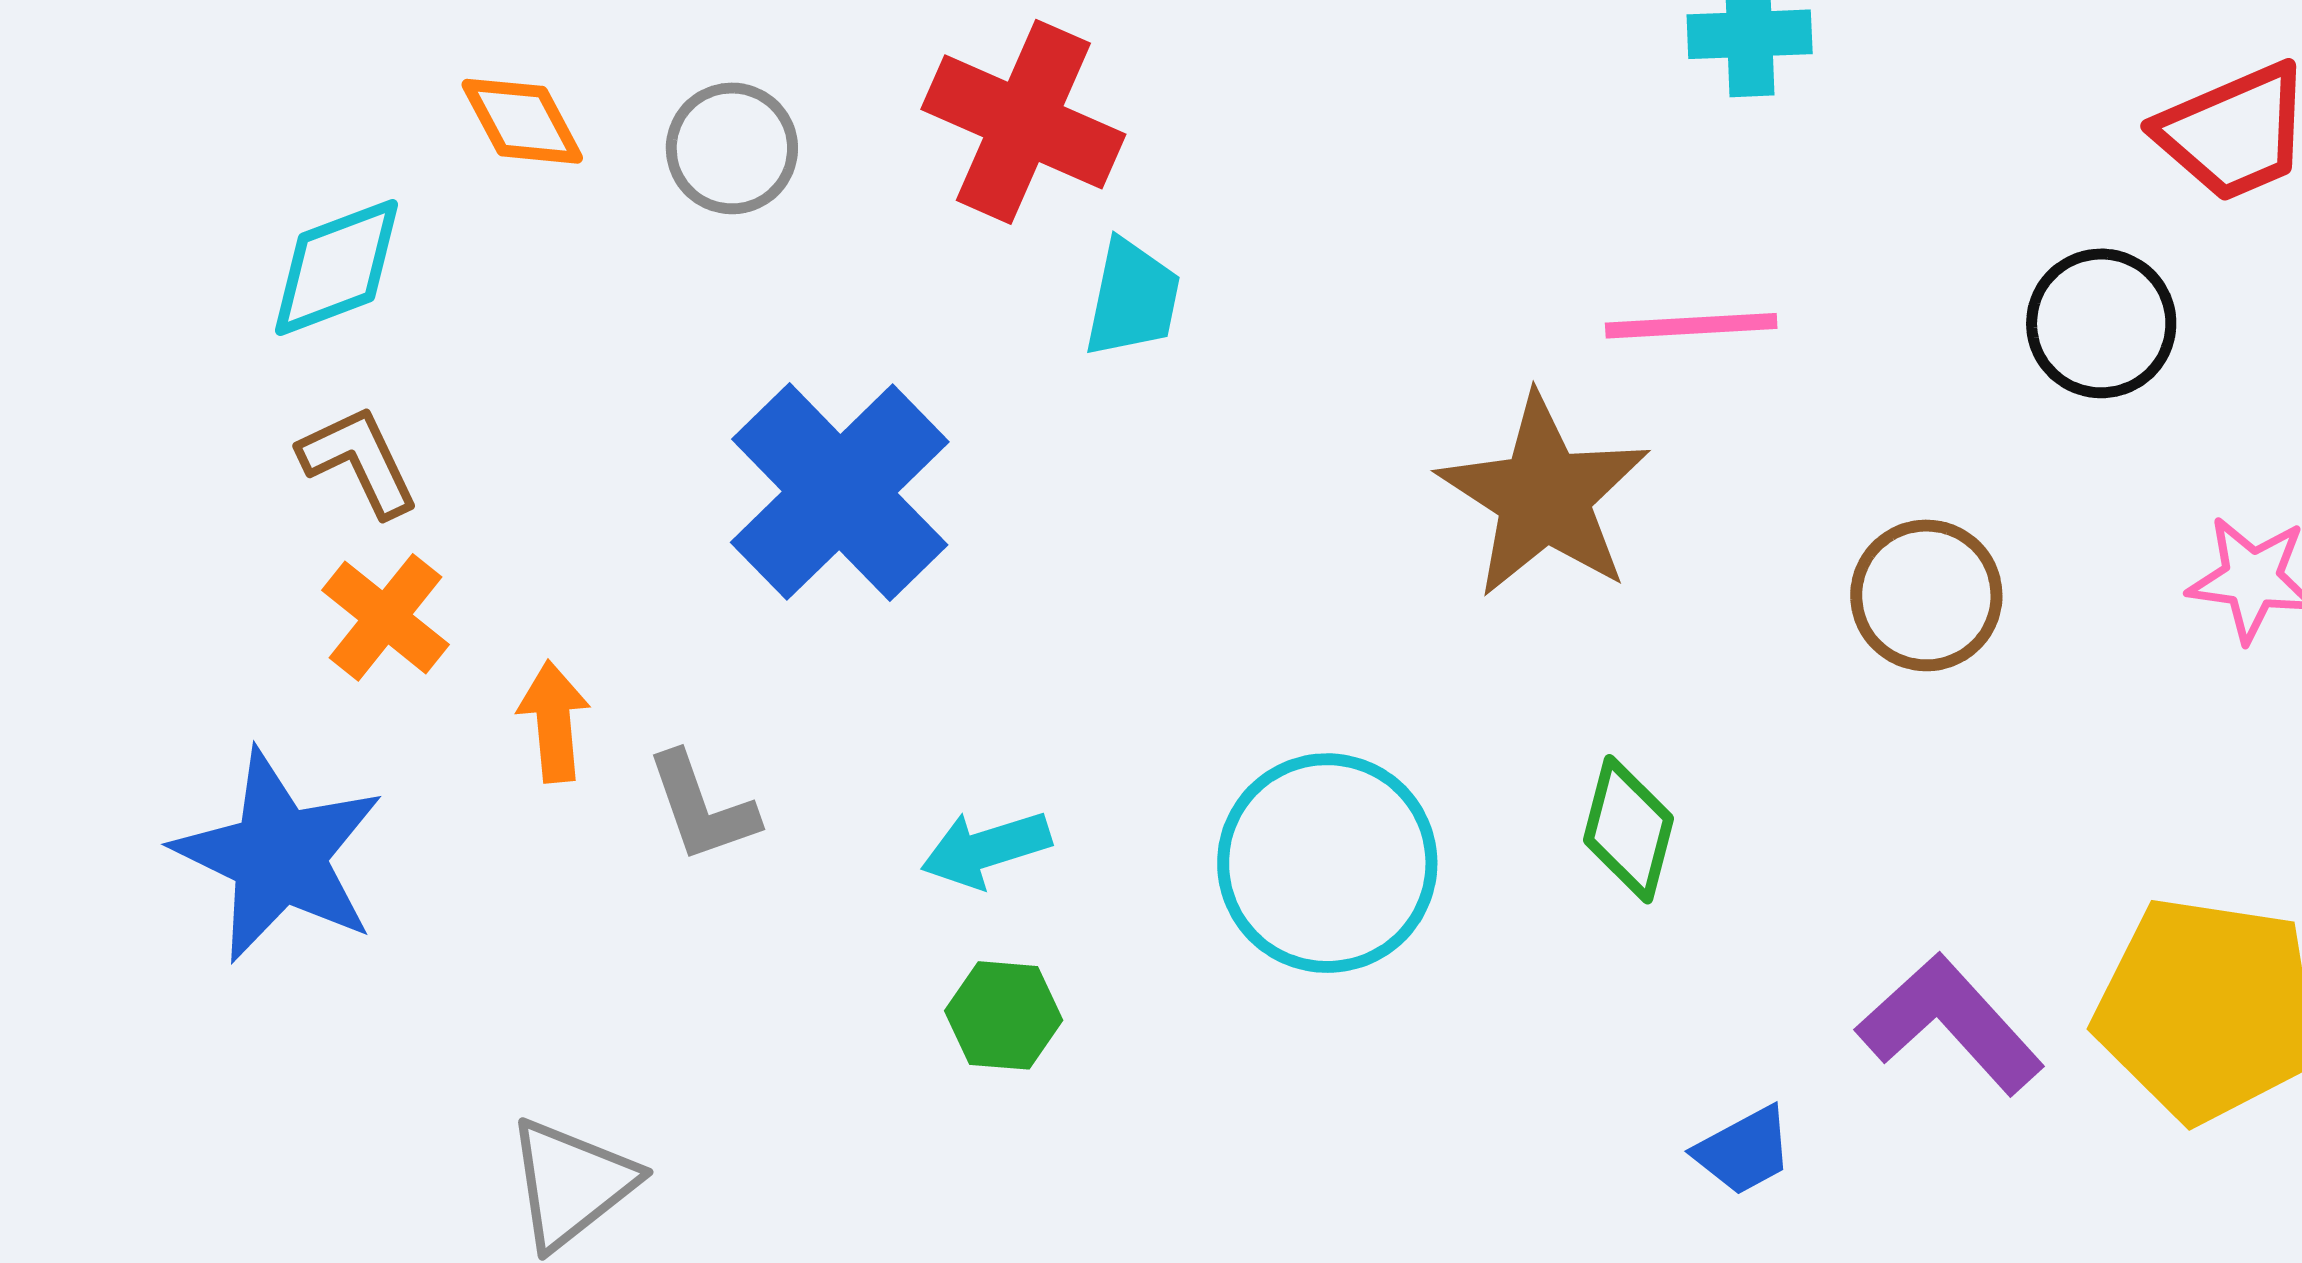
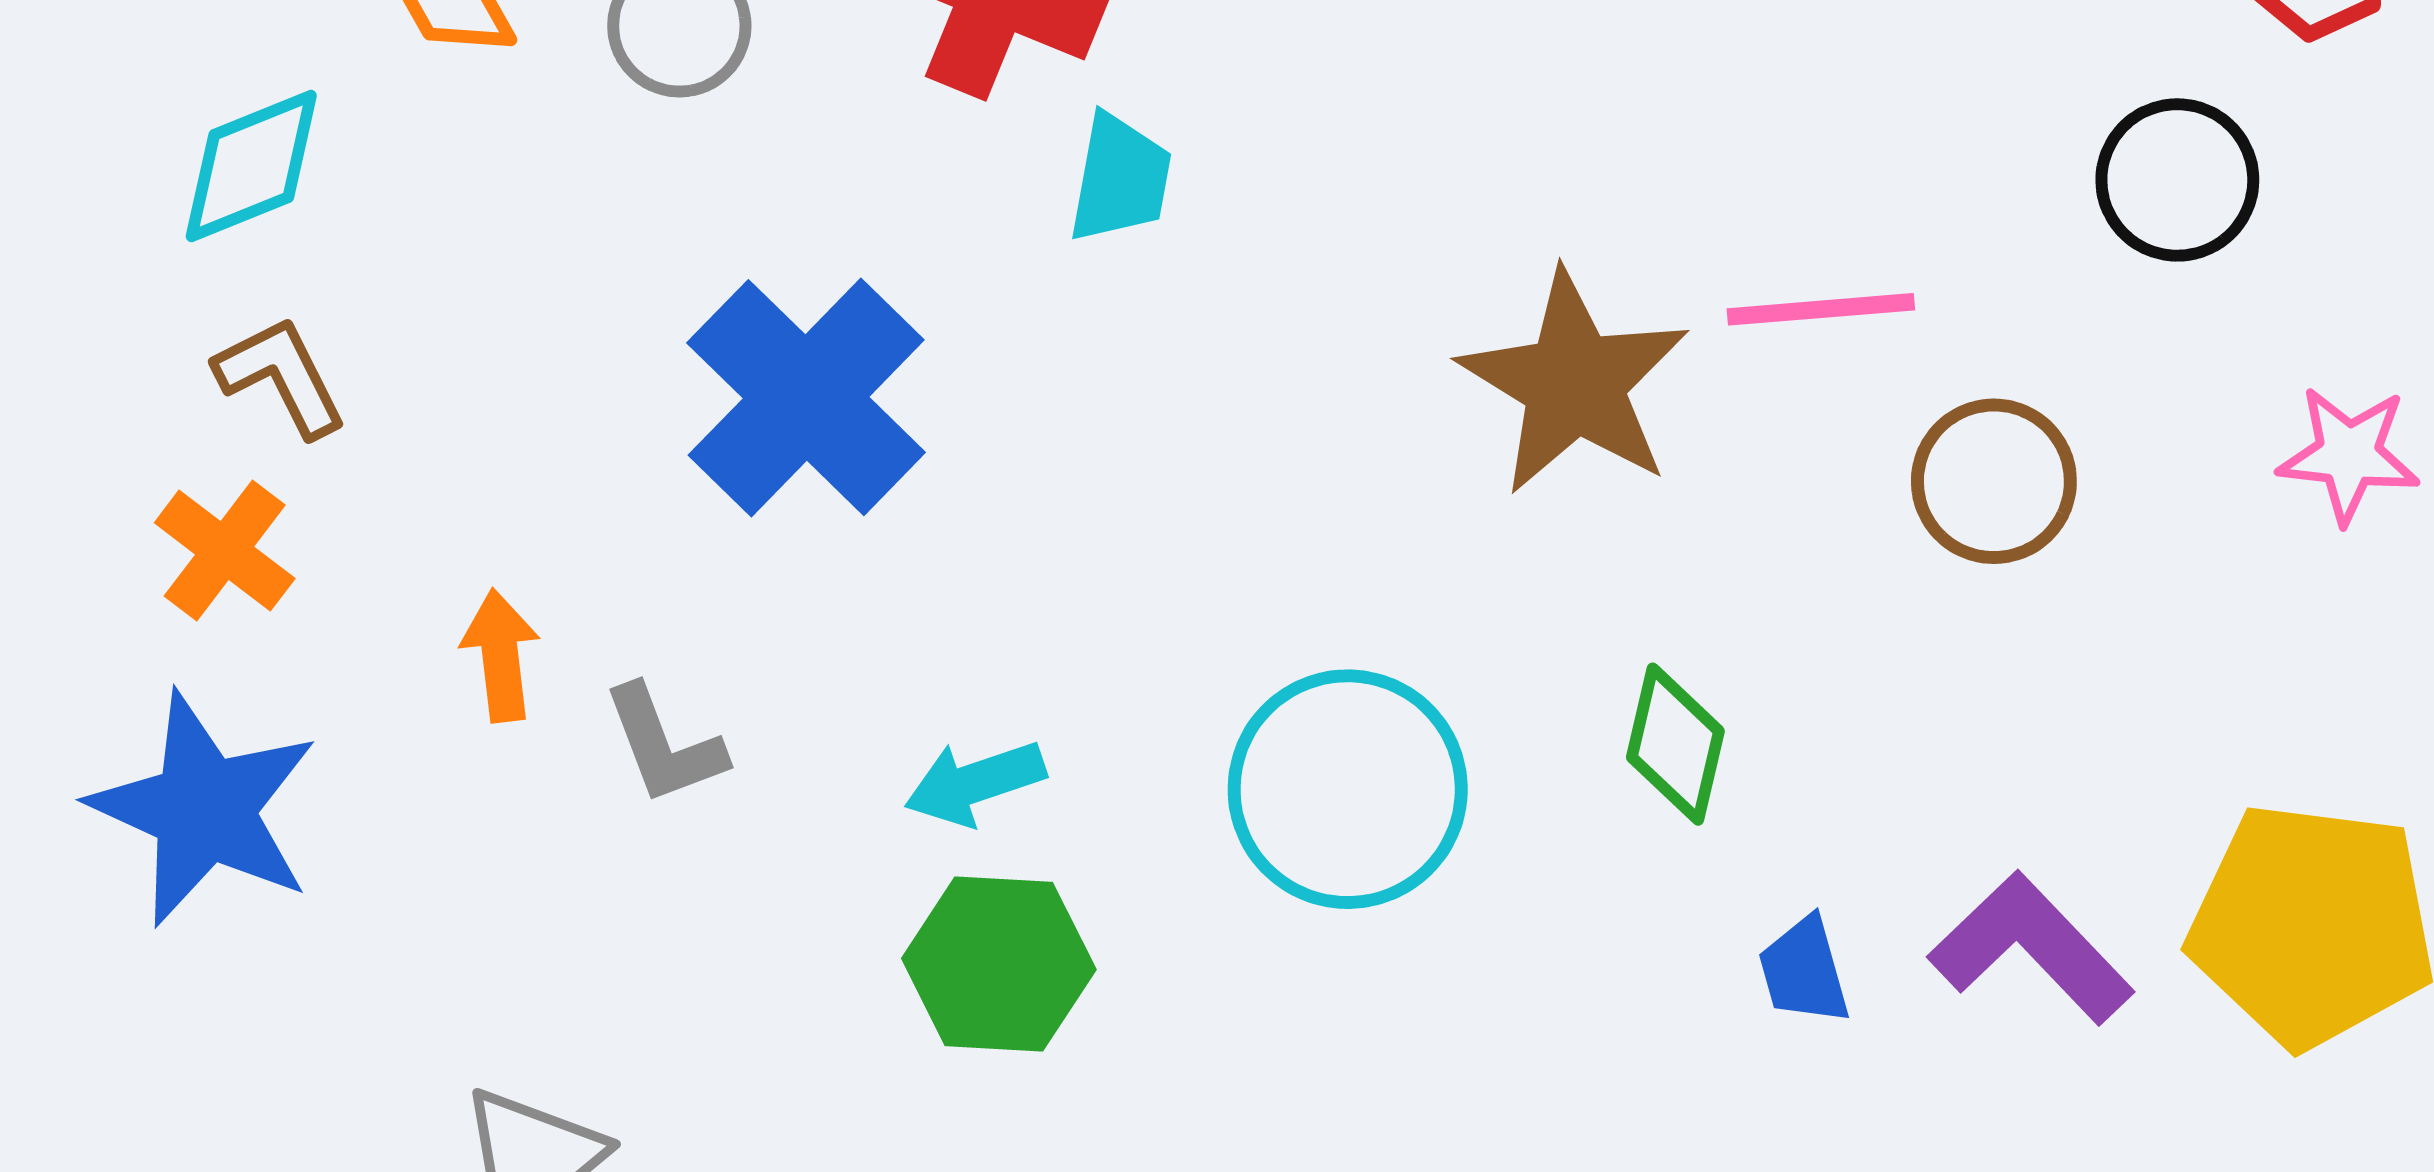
pink line: (1691, 326) -> (1821, 309), moved
orange cross: (385, 617) -> (225, 551), moved
green hexagon: (1004, 1015) -> (999, 964), size x1.5
blue trapezoid: (1744, 1151) -> (1804, 971), moved, turned 104

